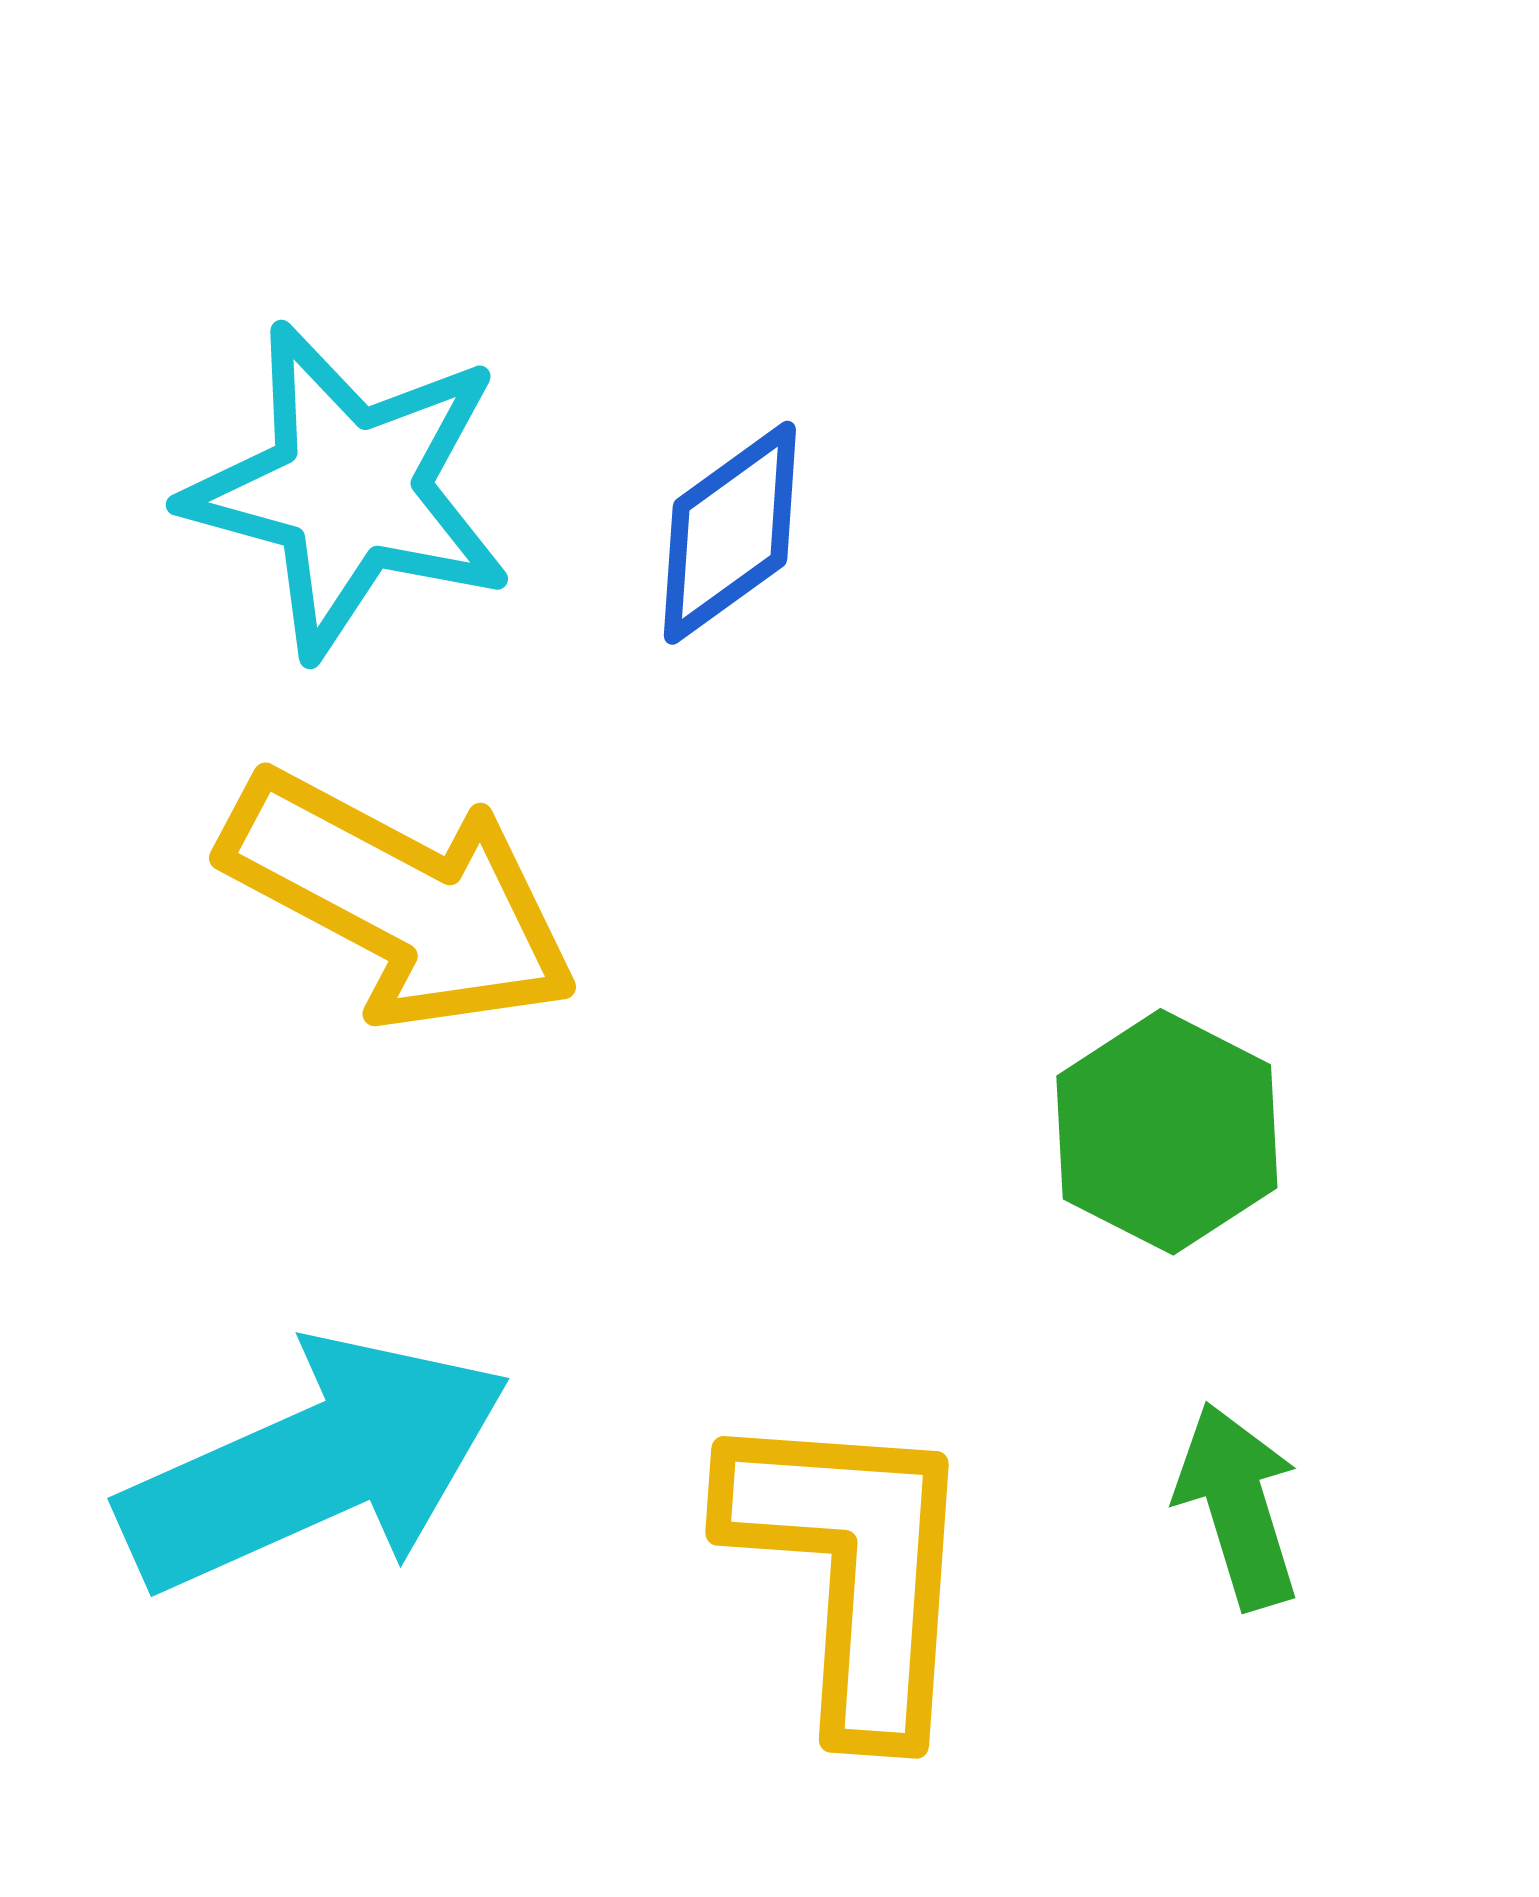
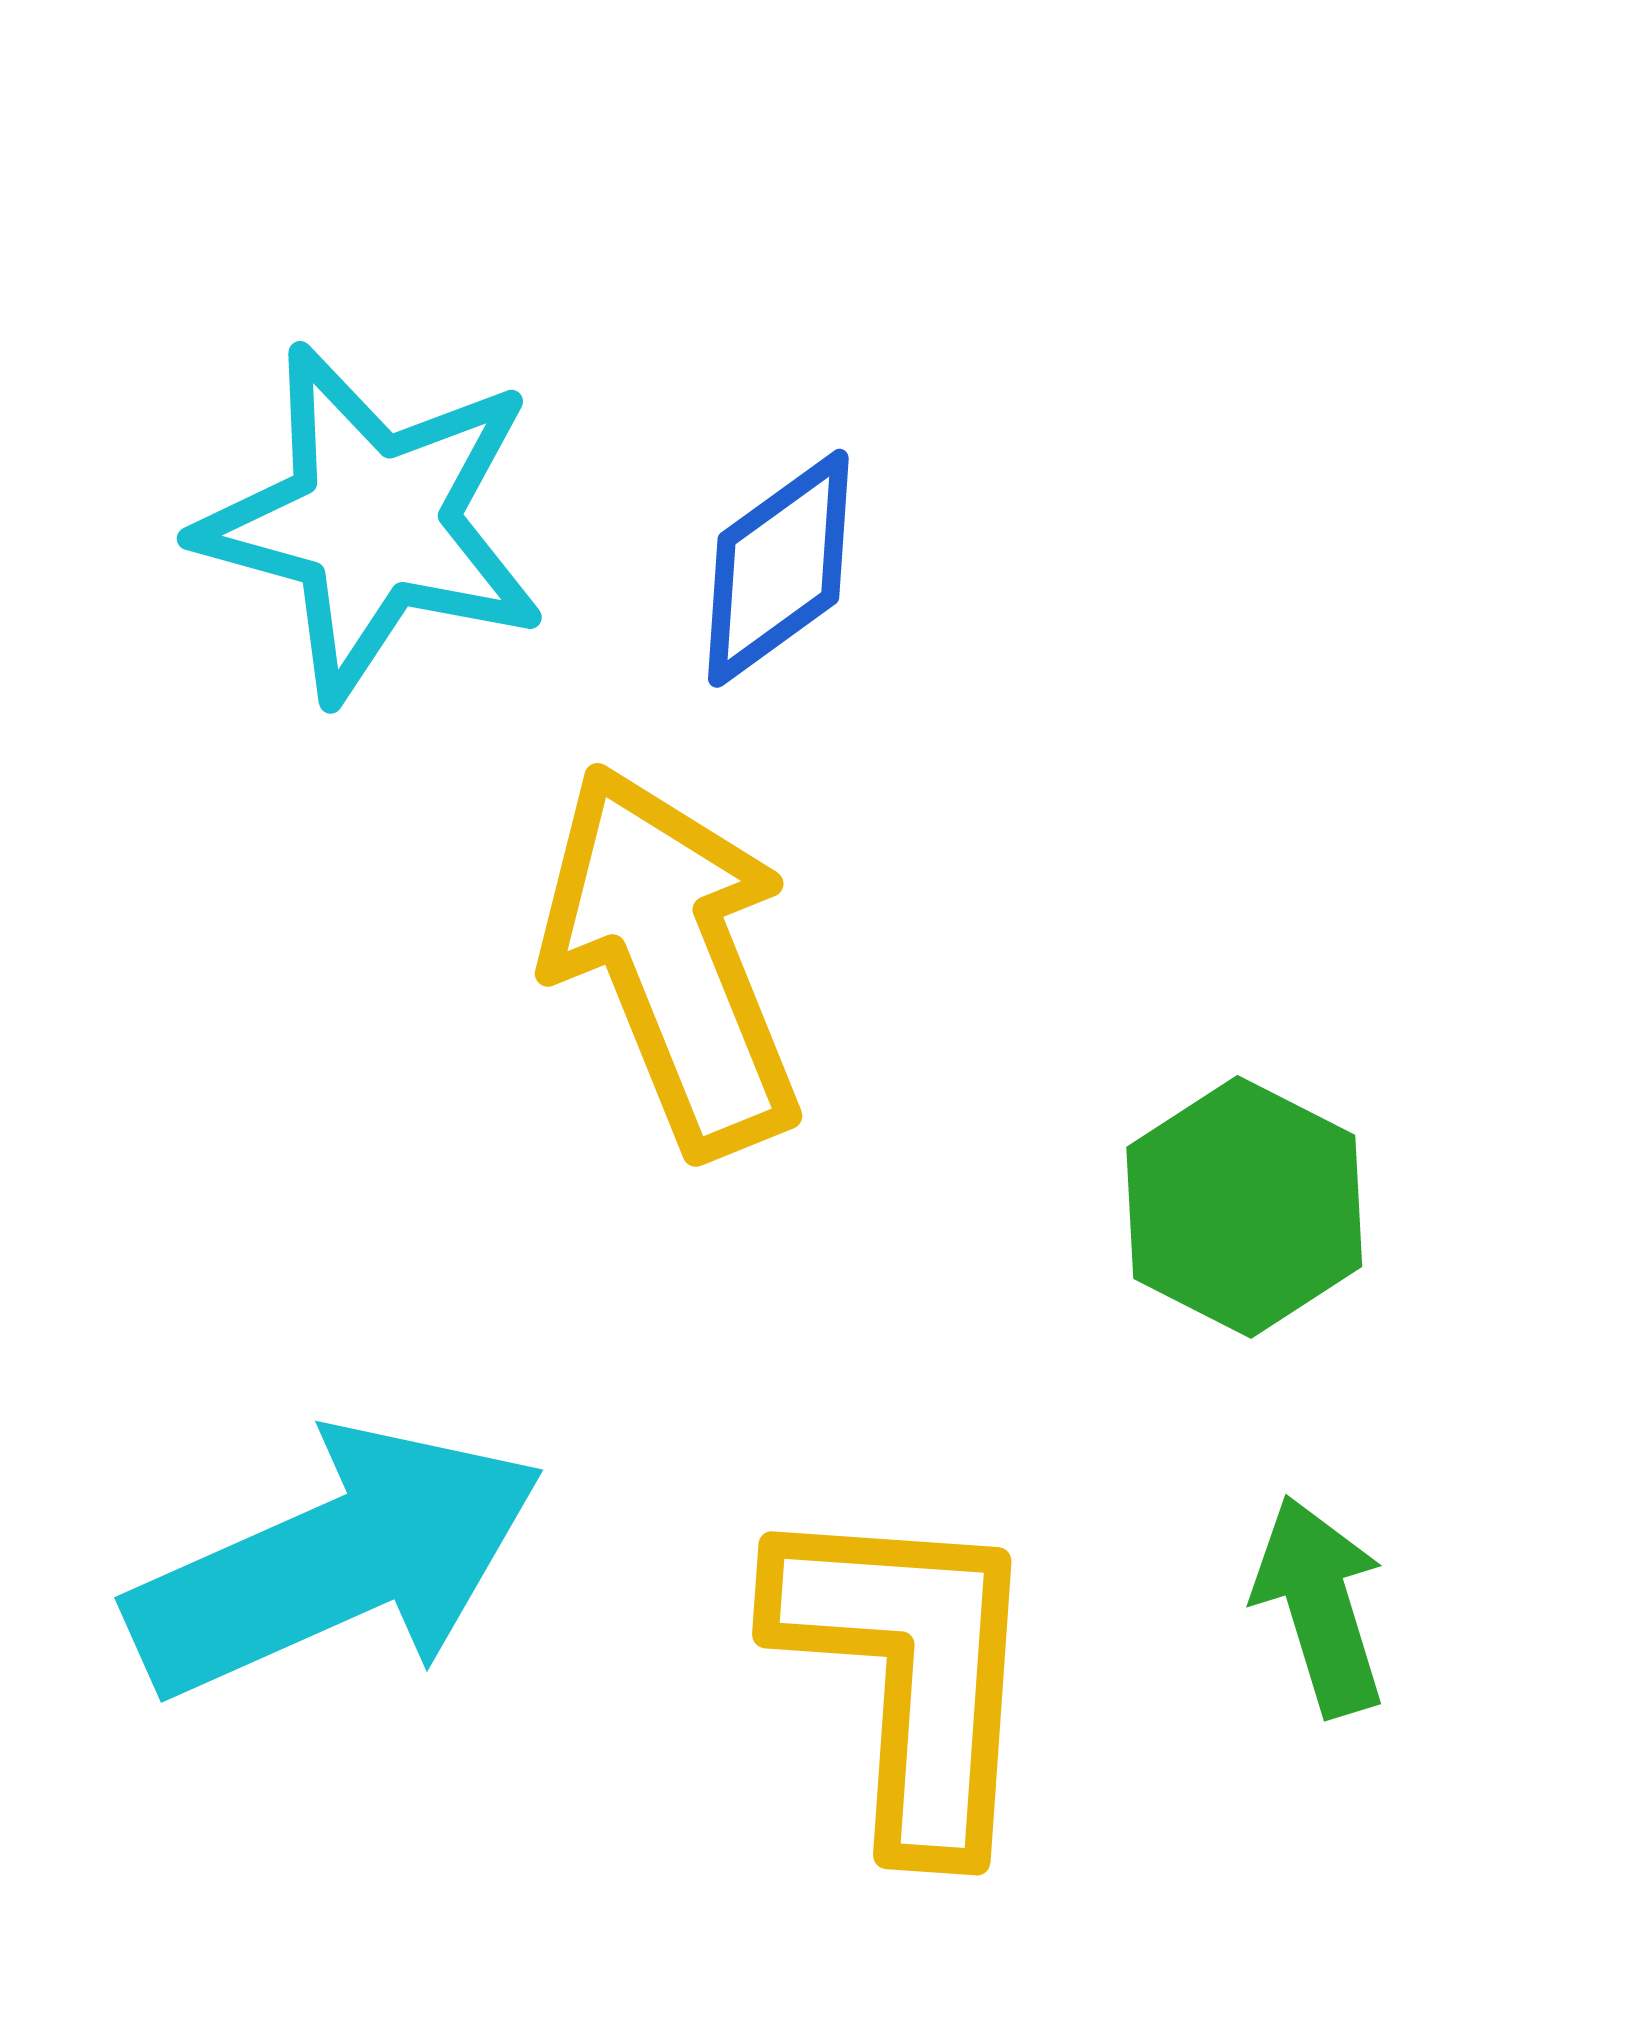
yellow arrow: (400, 900) -> (672, 960), moved, turned -140

